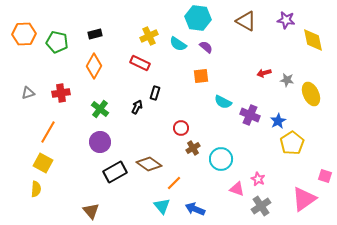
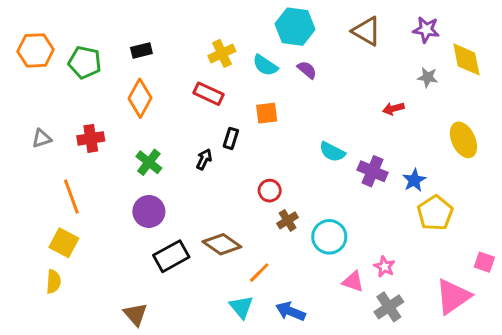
orange square: (201, 76) -> (267, 113), moved
gray star: (287, 80) -> (428, 77), moved
orange line: (48, 132) -> (71, 197), turned -50

